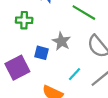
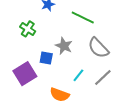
green cross: (24, 20) -> (28, 29), turned 35

